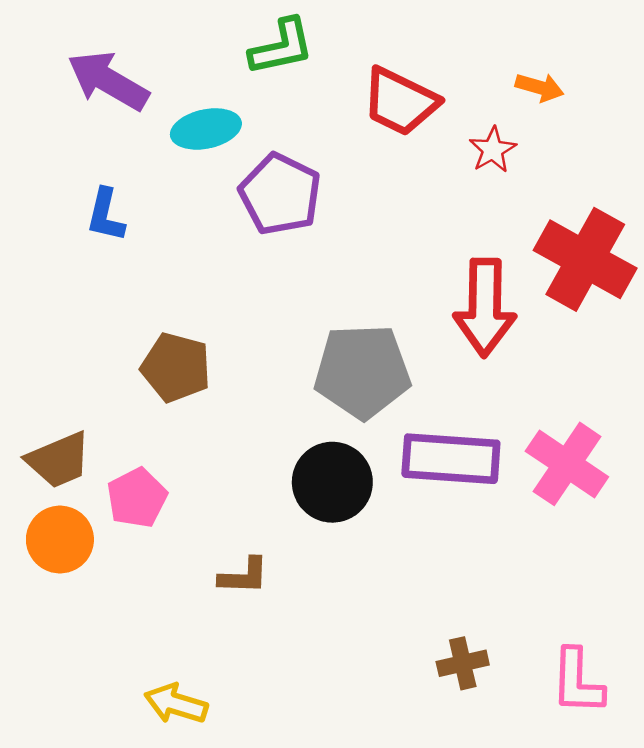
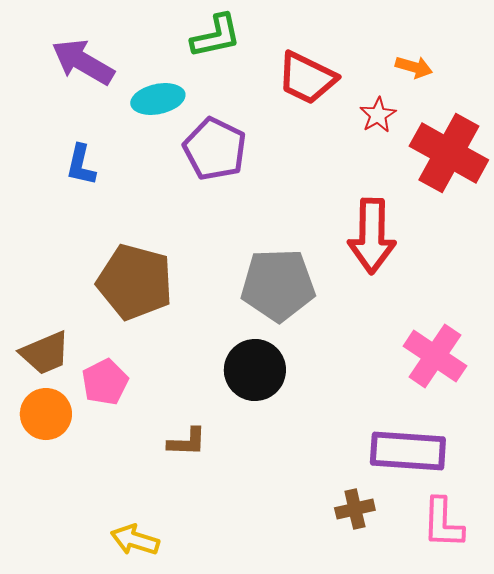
red cross: (585, 259) -> (449, 153), moved
brown pentagon: (176, 367) -> (135, 282), size x1.4
purple rectangle: (451, 459) -> (408, 451), moved

